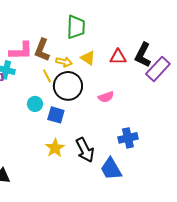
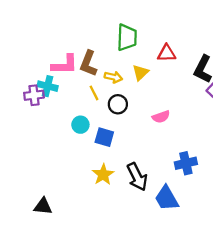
red triangle: (118, 57) -> (167, 53), moved
yellow triangle: (88, 58) -> (141, 73), turned 42
black circle: (68, 86) -> (118, 104), size x0.6

